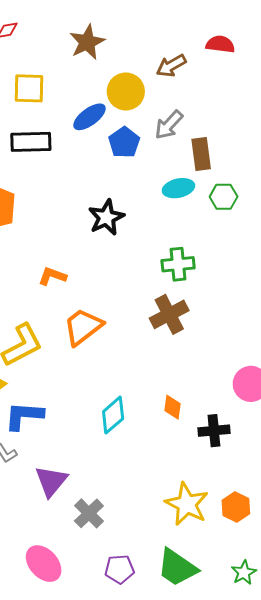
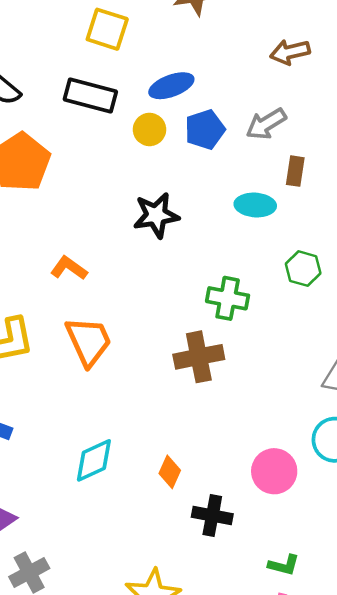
yellow circle: (126, 91) -> (149, 129), moved, size x0.7
brown rectangle: (201, 154) -> (295, 171), size x0.7
green hexagon: (224, 197) -> (303, 269), moved
orange trapezoid: (83, 327) -> (89, 341), turned 87

